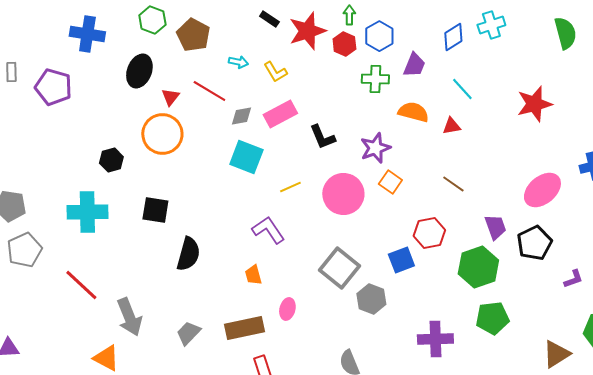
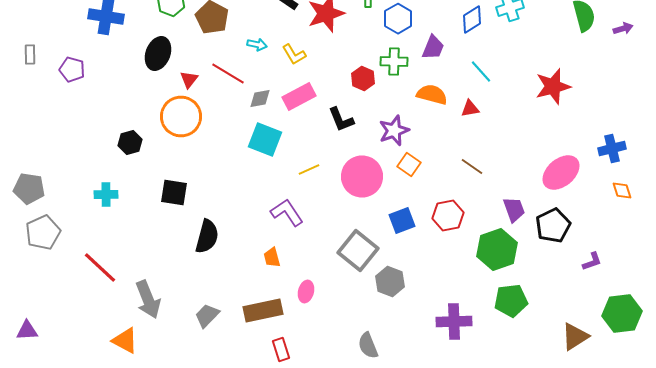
red hexagon: (344, 44) -> (363, 78), moved
purple pentagon: (53, 87) -> (72, 70), size x0.7
cyan cross: (87, 212) -> (106, 194), size x0.6
blue square: (401, 260) -> (402, 220), moved

